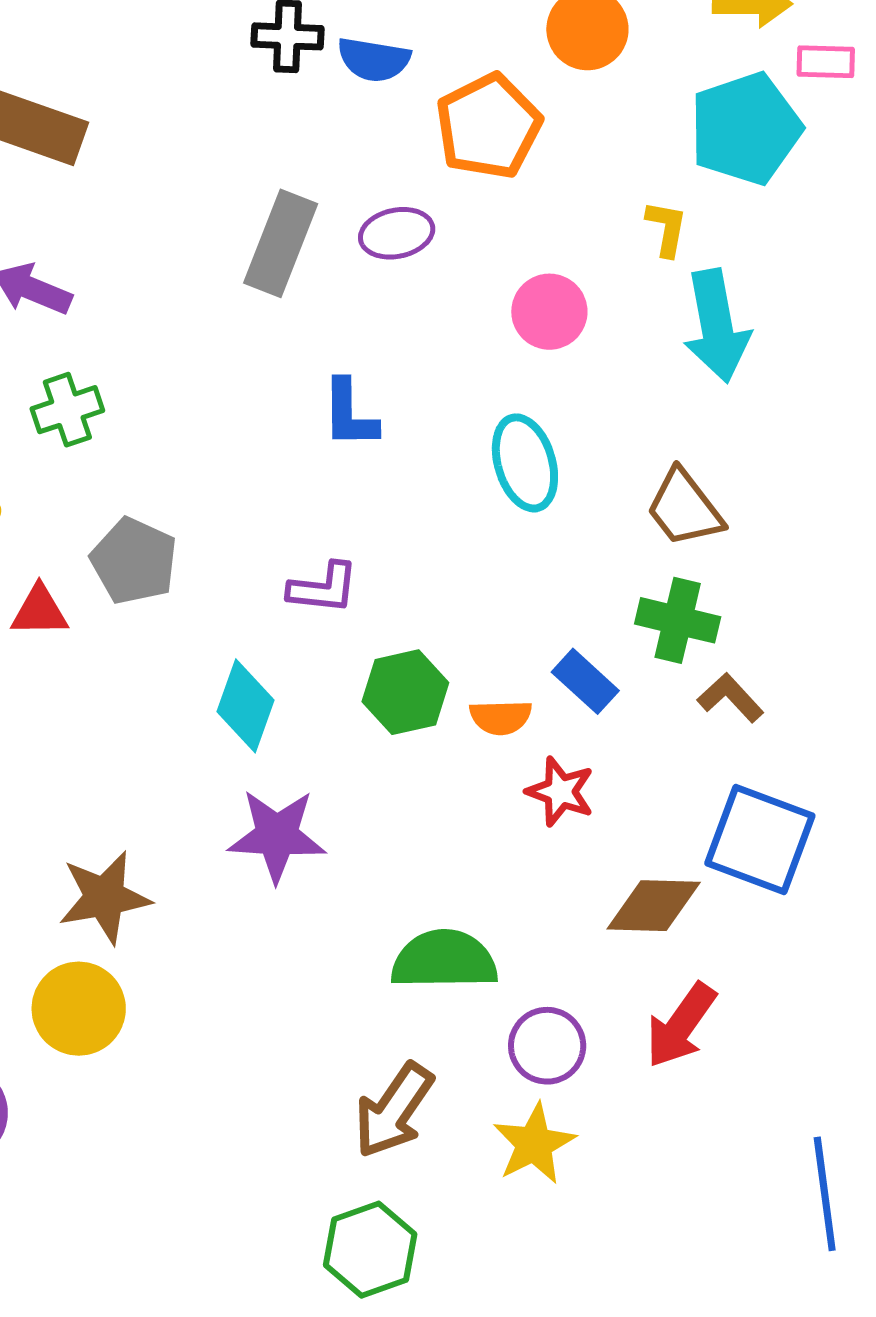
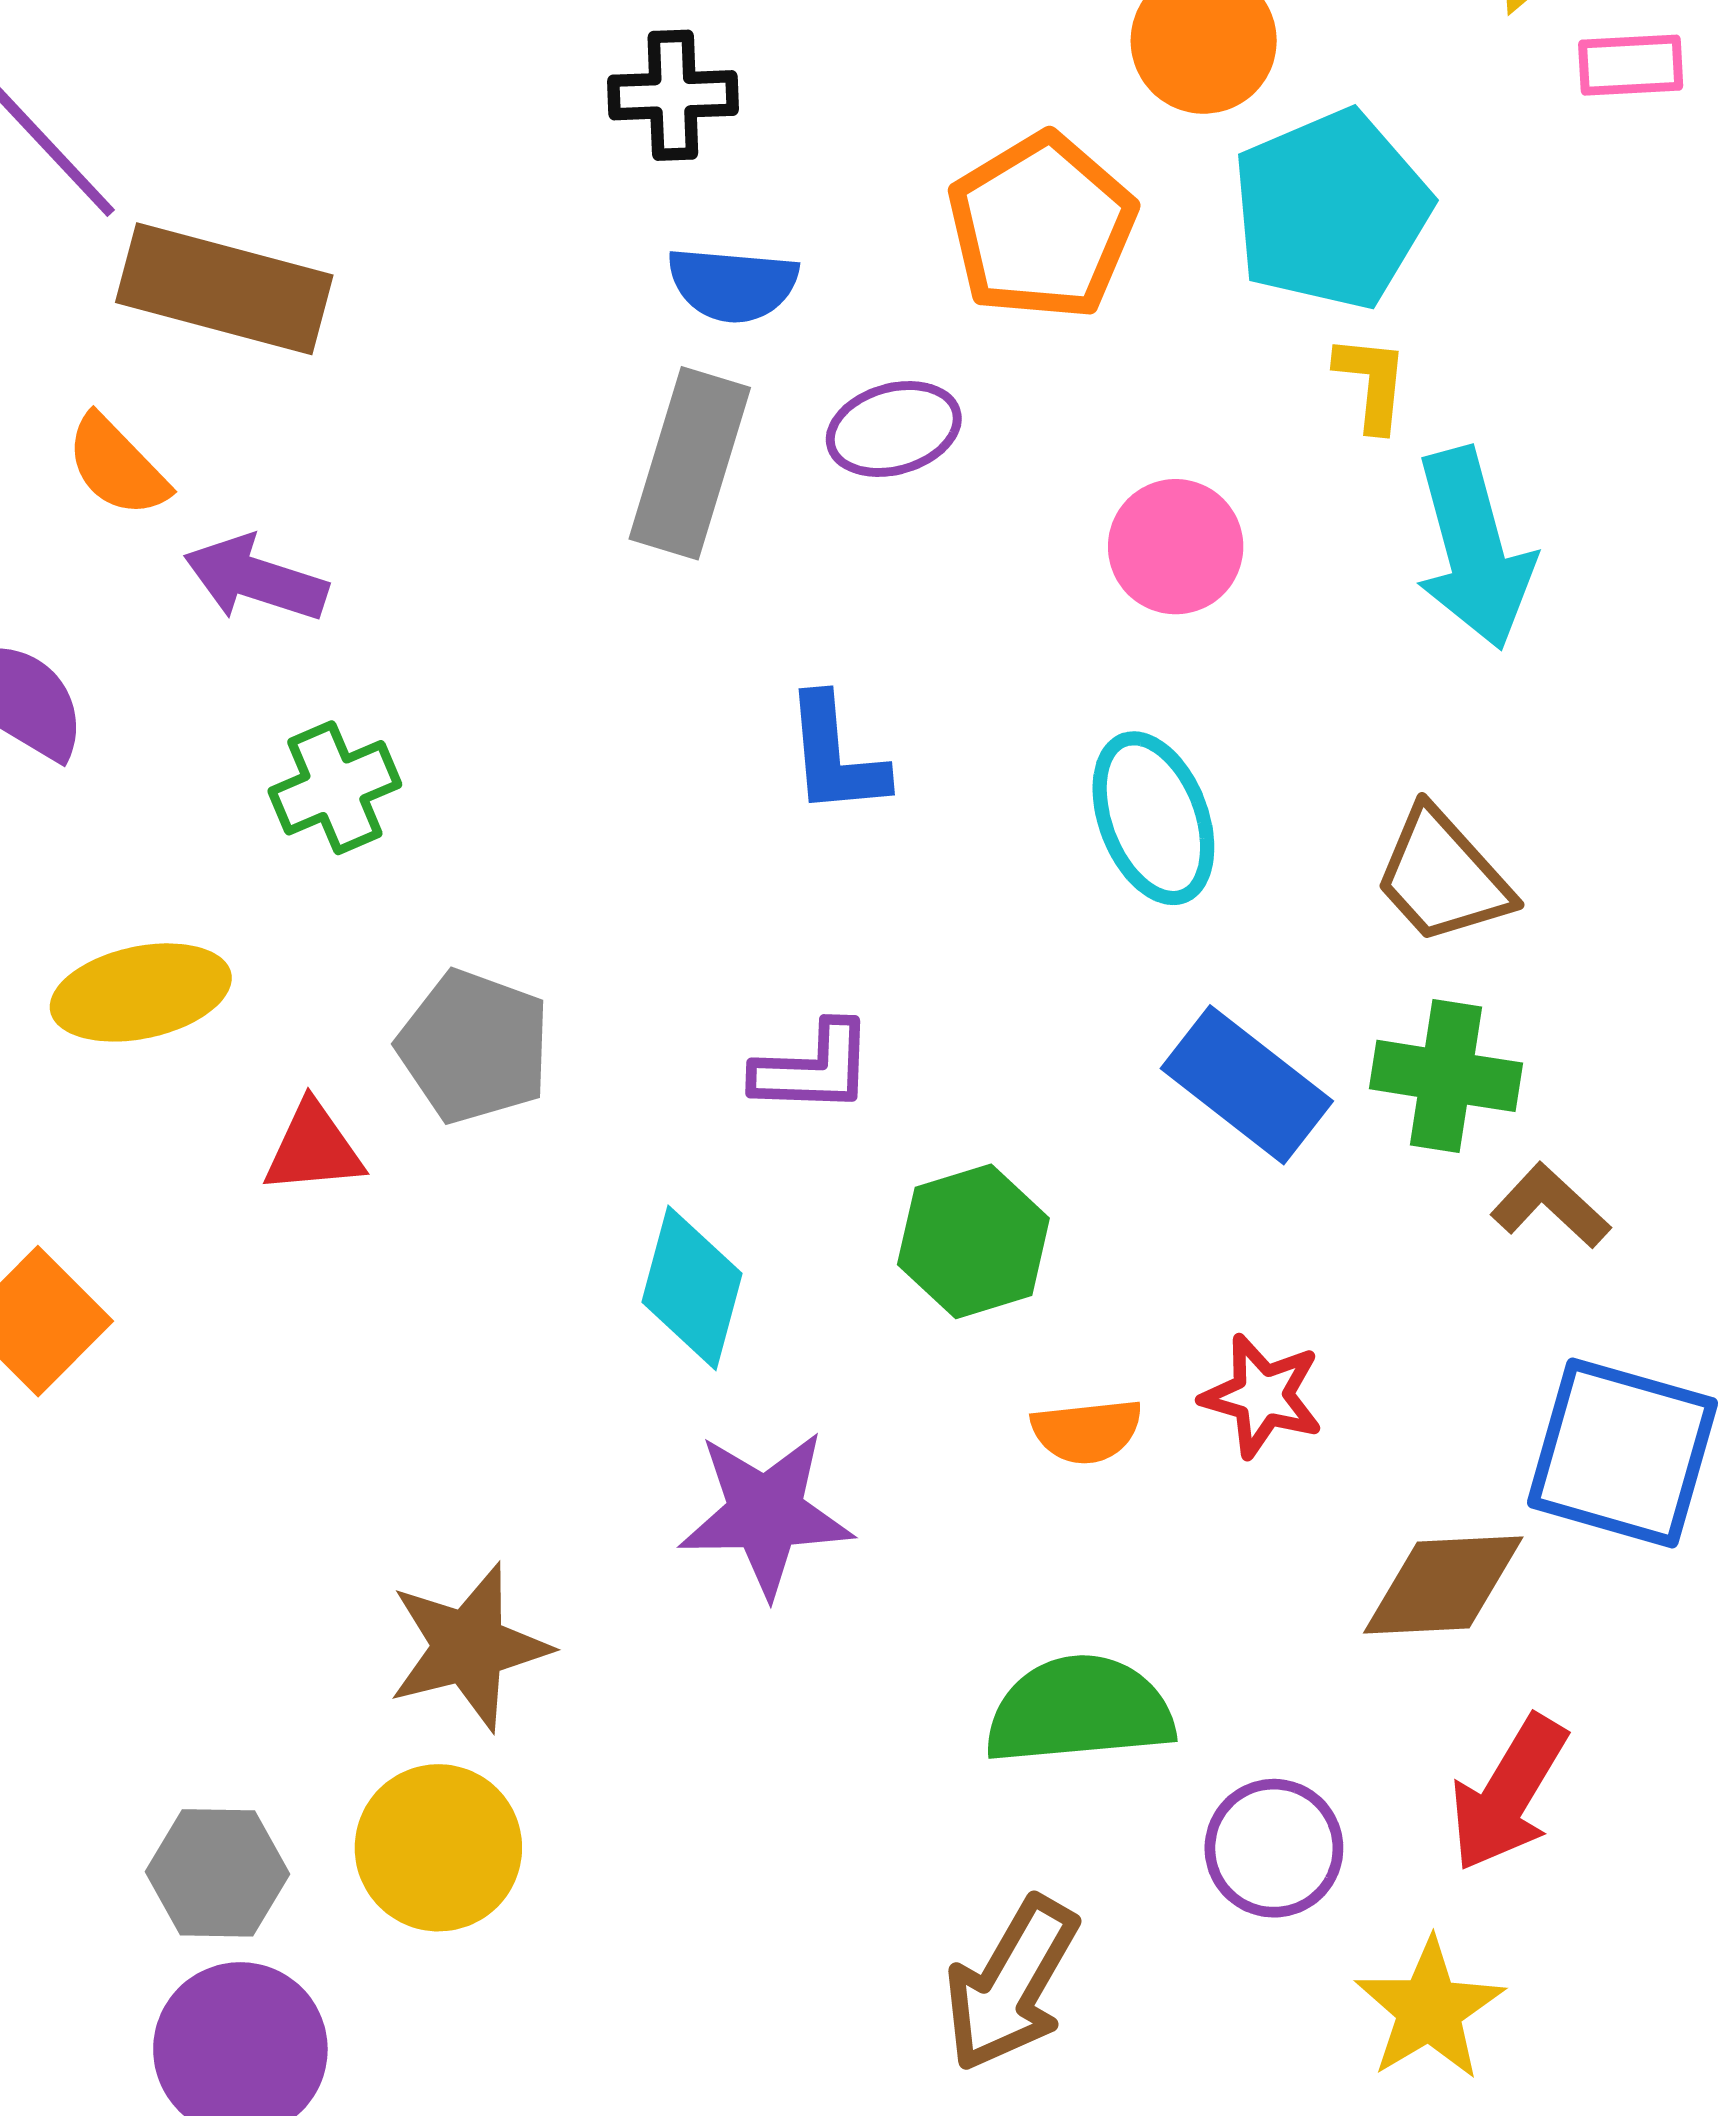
blue semicircle: (374, 59) -> (733, 284), moved
cyan pentagon: (745, 129) -> (1331, 210), moved
blue rectangle: (585, 681) -> (1247, 1085), moved, size x1.4
orange semicircle: (501, 717) -> (1087, 1431), moved
yellow star: (534, 1144) -> (1429, 2009), moved

